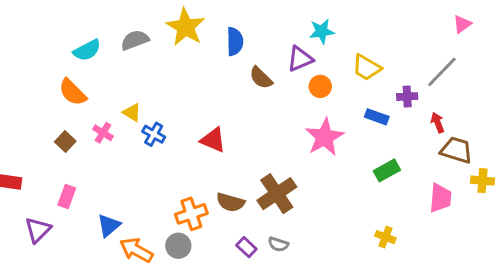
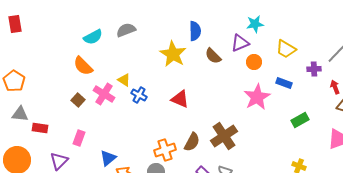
yellow star: (186, 27) -> (173, 54), moved
blue rectangle: (377, 117) -> (284, 83), moved
pink cross: (103, 133) -> (104, 94), size x1.5
brown semicircle: (230, 202) -> (192, 142), turned -78

